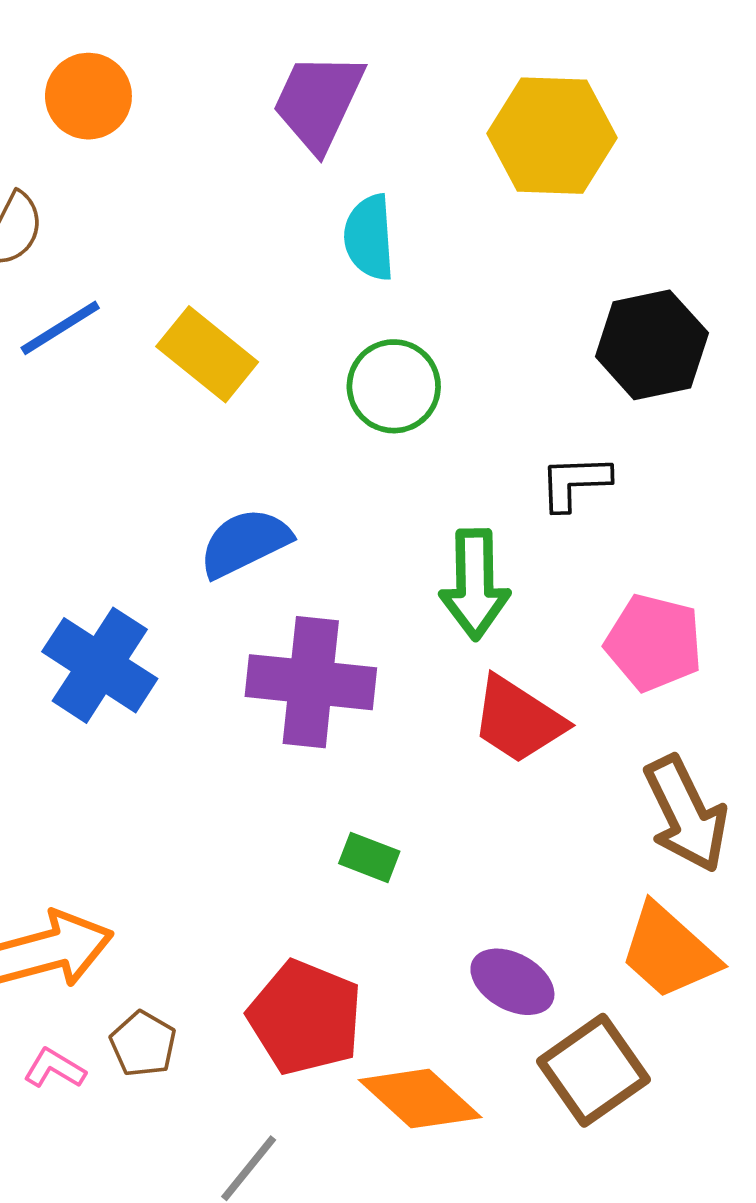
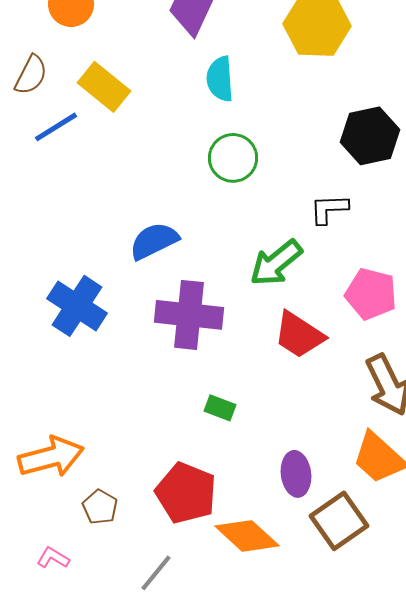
yellow rectangle: (207, 354) -> (104, 87), moved
green arrow: (475, 584) -> (276, 263), turned 52
purple ellipse: (512, 982) -> (296, 474), turned 54
pink L-shape: (55, 1068) -> (53, 558), moved

